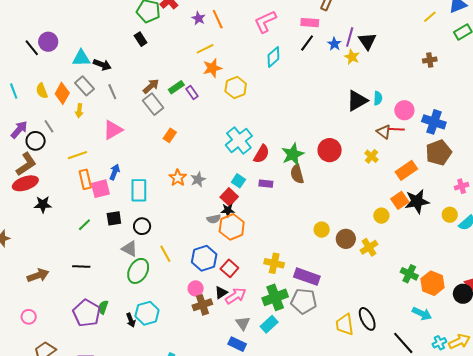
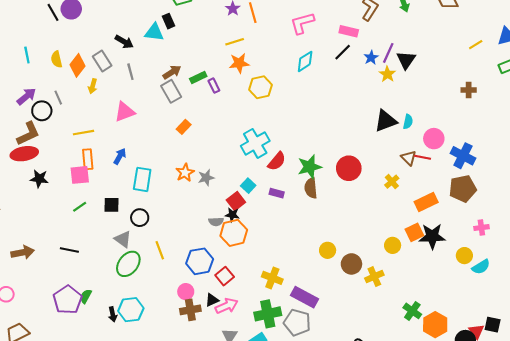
cyan triangle: (81, 58) -> (154, 32), moved
pink square: (100, 189) -> (80, 175), moved

